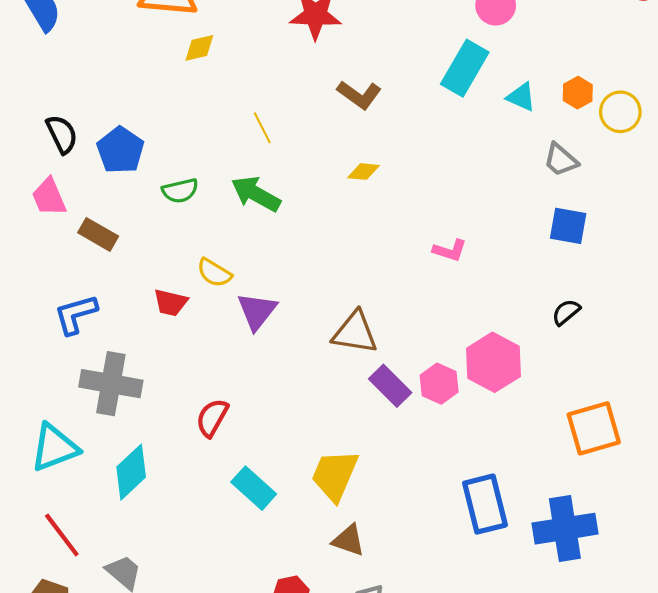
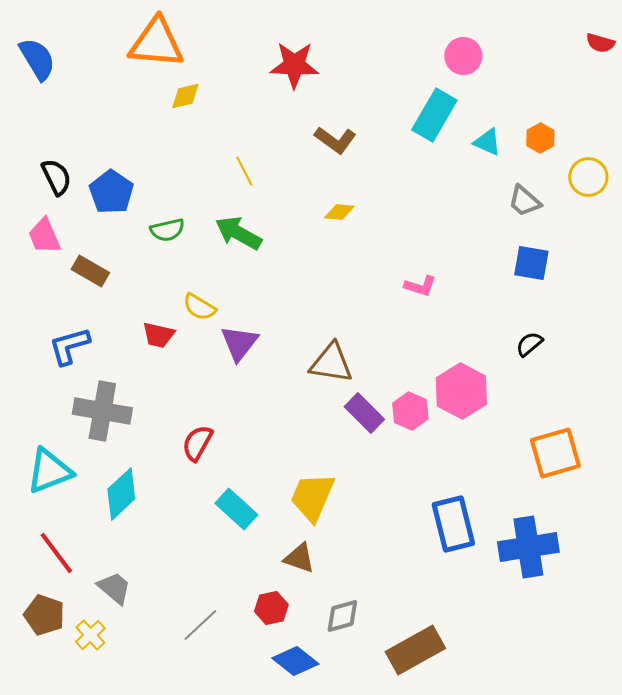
yellow circle: (620, 112) -> (588, 177), moved
brown triangle: (349, 540) -> (299, 558), moved

